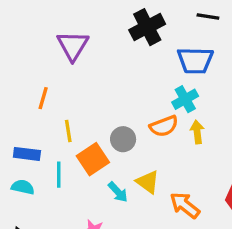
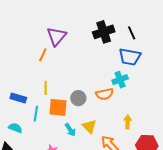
black line: (208, 17) -> (132, 33), moved, turned 48
orange line: (43, 98) -> (43, 55), moved
yellow arrow: (197, 132) -> (128, 122), moved
orange square: (93, 159) -> (58, 107), turned 30
cyan semicircle: (23, 187) -> (15, 128), moved

